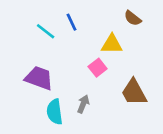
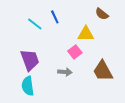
purple trapezoid: (39, 78) -> (30, 60), turned 50
gray arrow: (83, 104) -> (65, 72), moved, turned 72
cyan semicircle: (55, 112) -> (28, 86), moved

